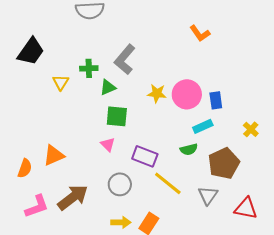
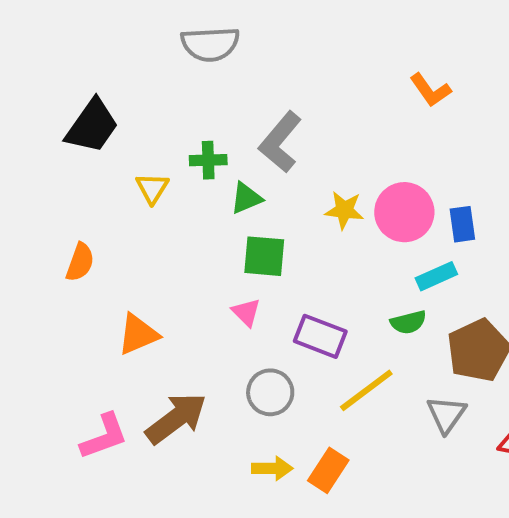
orange semicircle: (25, 168) -> (80, 262), moved
yellow line: (168, 183) -> (366, 390), turned -76

